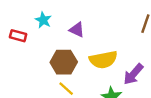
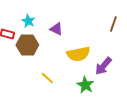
brown hexagon: (64, 62) -> (27, 45), moved

